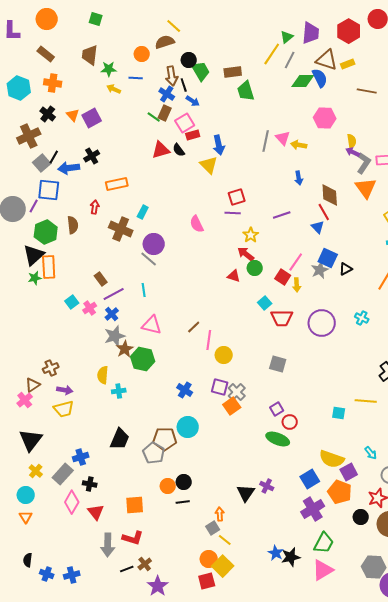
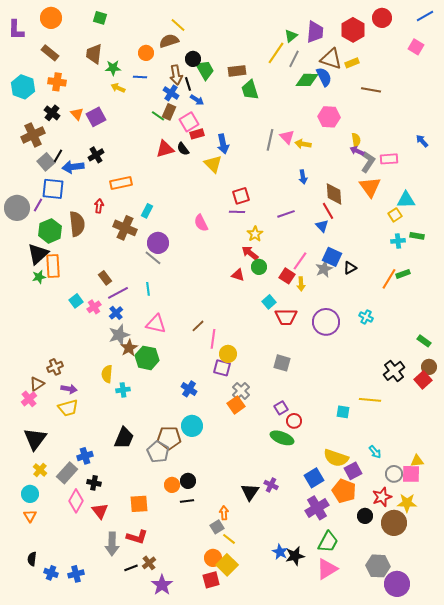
brown semicircle: (73, 225) -> (77, 224), size x1.4
purple square: (220, 387) -> (222, 368), moved

